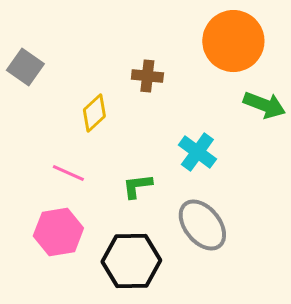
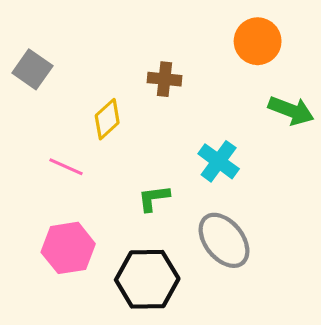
orange circle: (233, 41) -> (258, 41), size x0.7
pink line: (68, 173) -> (66, 167), moved

